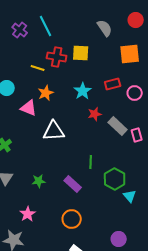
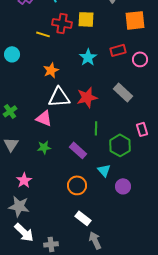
orange star: (46, 93) -> (51, 70), moved
pink triangle: (29, 108) -> (44, 118), moved
red star: (95, 114) -> (87, 97), moved, size x1.5
pink rectangle: (137, 135) -> (142, 129), moved
cyan triangle: (130, 196) -> (104, 170), moved
pink star: (28, 214) -> (24, 180), moved
purple circle: (119, 239) -> (123, 186), moved

